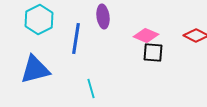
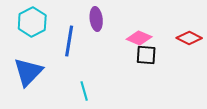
blue triangle: (35, 70) -> (28, 72), turned -32

